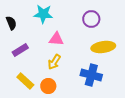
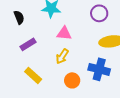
orange circle: (48, 86) -> (72, 80), moved

